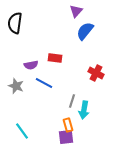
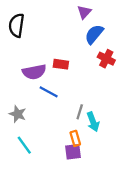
purple semicircle: (31, 65) -> (34, 72), size x1.5
red cross: (96, 73) -> (106, 59), moved
gray star: (16, 86) -> (18, 114), moved
cyan arrow: (84, 110) -> (93, 122), turned -30

